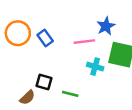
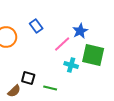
blue rectangle: (45, 38) -> (36, 26), moved
pink line: (84, 42) -> (62, 44), turned -36

